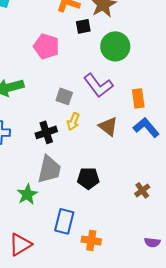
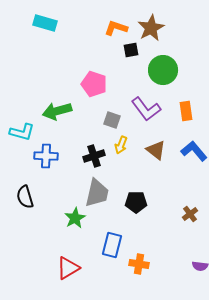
pink pentagon: (46, 46) -> (94, 84), moved
orange rectangle: (138, 98) -> (186, 111), moved

